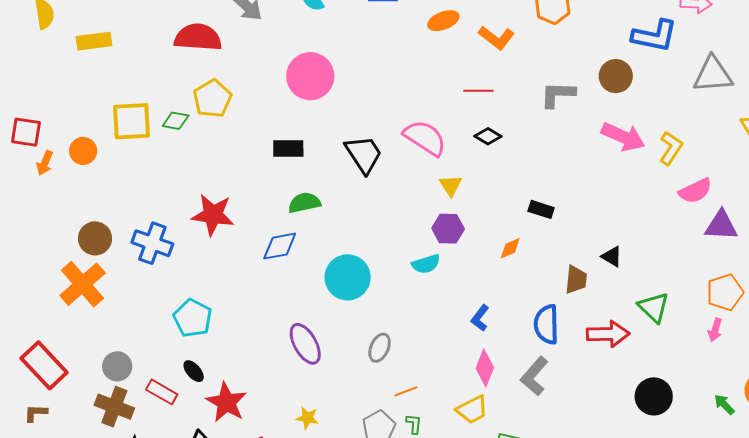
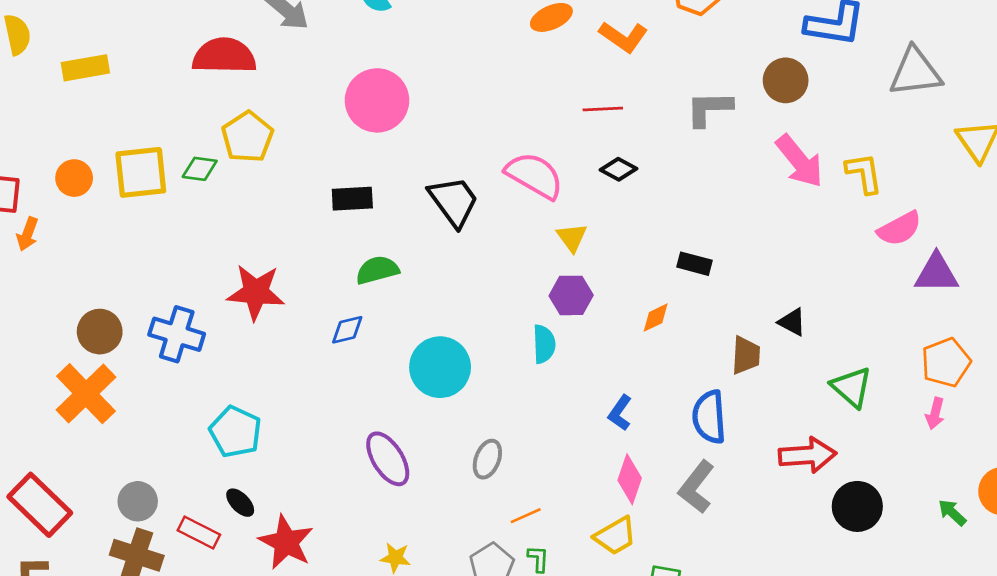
pink arrow: (623, 137) -> (799, 161), turned 30
yellow L-shape: (671, 148) -> (864, 173), turned -40
orange circle: (83, 151) -> (74, 178), moved
blue diamond: (280, 246) -> (347, 330), size x0.7
cyan semicircle: (426, 264) -> (544, 344), turned -72
red arrow: (608, 334) -> (807, 455), moved

